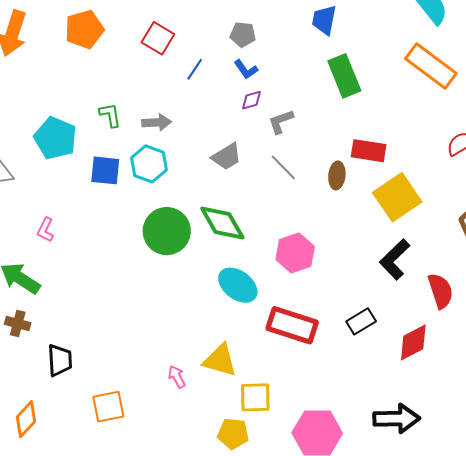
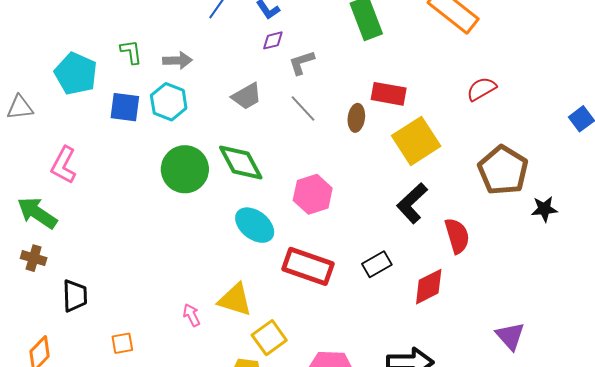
pink L-shape: (45, 230) -> (64, 165), size x1.5
yellow square: (255, 397) -> (269, 338), turned -36
orange square: (108, 407) -> (122, 343), size x0.7

